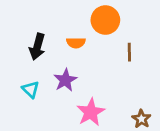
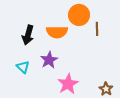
orange semicircle: (76, 43) -> (57, 32), size x1.5
brown line: (129, 52) -> (97, 29), moved

